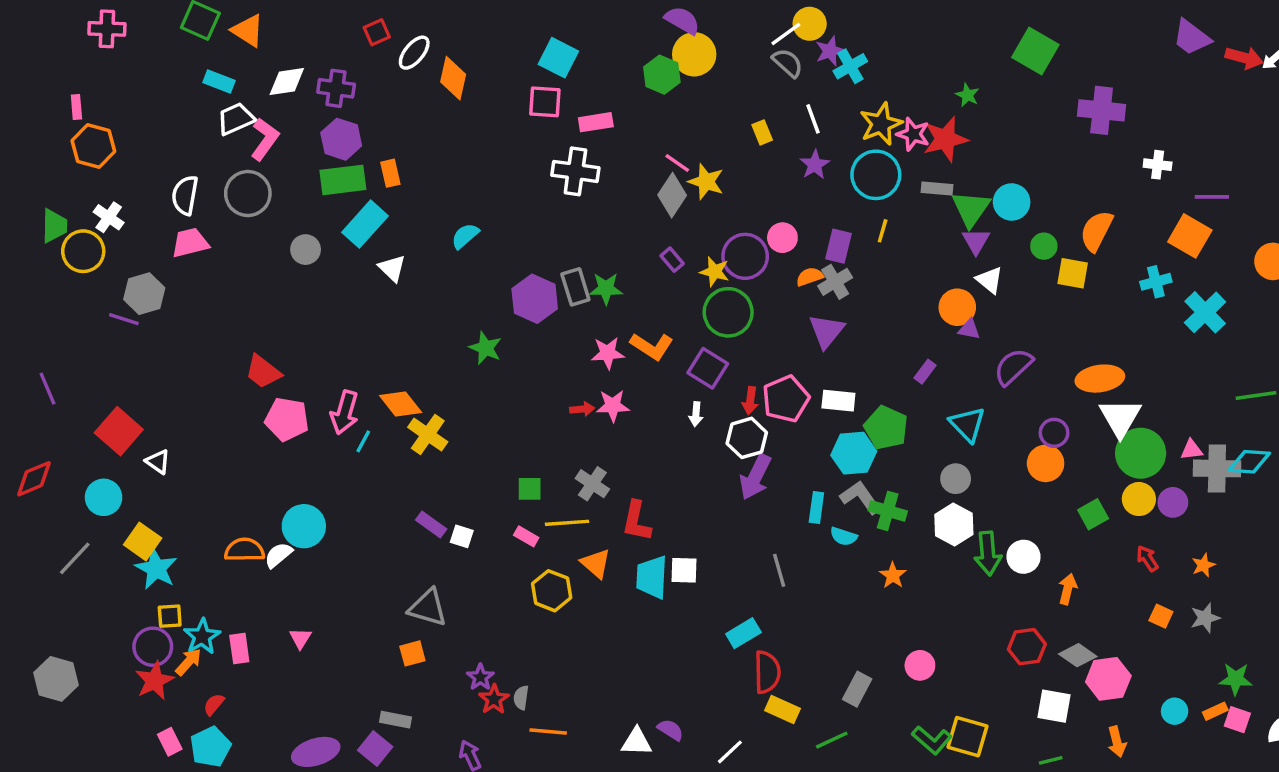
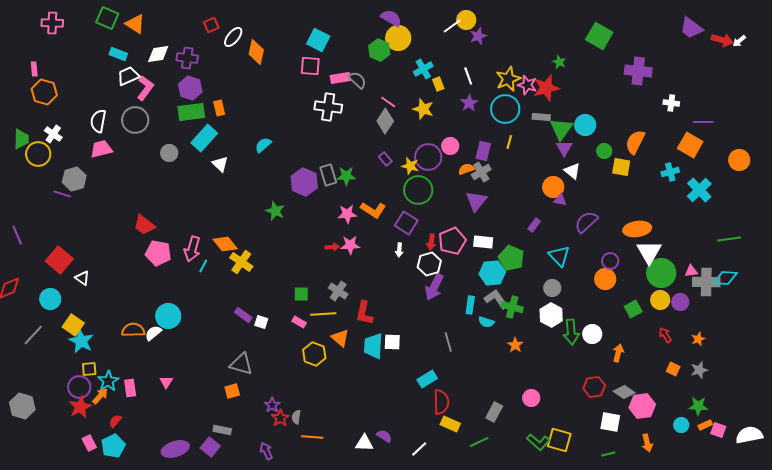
gray semicircle: (788, 63) -> (357, 80), moved
cyan cross: (850, 66) -> (423, 69), moved
yellow star: (706, 182) -> (423, 109), moved
green star: (1236, 679) -> (698, 406), moved

